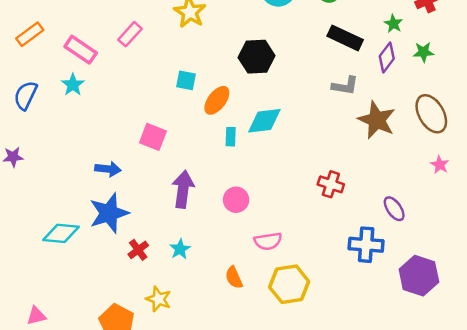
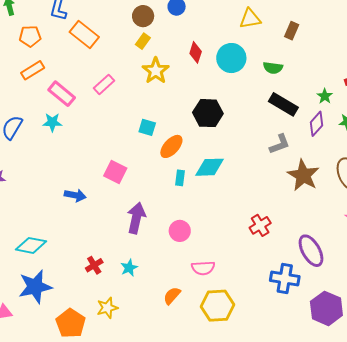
orange rectangle: (30, 34) -> (33, 70), moved
cyan star: (73, 85) -> (52, 122), turned 30
gray L-shape: (345, 86) -> (280, 144), turned -35
red cross: (331, 184) -> (260, 225), turned 35
purple ellipse: (394, 209) -> (311, 251), size x1.5
blue star: (109, 213) -> (35, 287), moved
orange semicircle: (234, 277) -> (172, 296), turned 60
yellow star: (159, 299) -> (107, 308), turned 30

